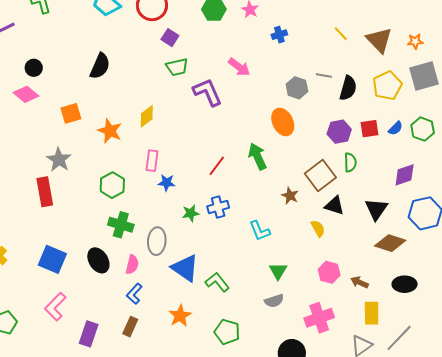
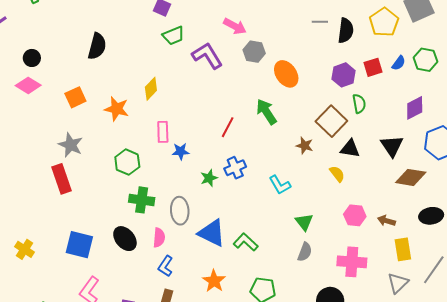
gray hexagon: (297, 88) -> (254, 52), moved
gray semicircle: (274, 301) -> (305, 252), turned -42
pink cross: (319, 318) -> (352, 262), turned 32

